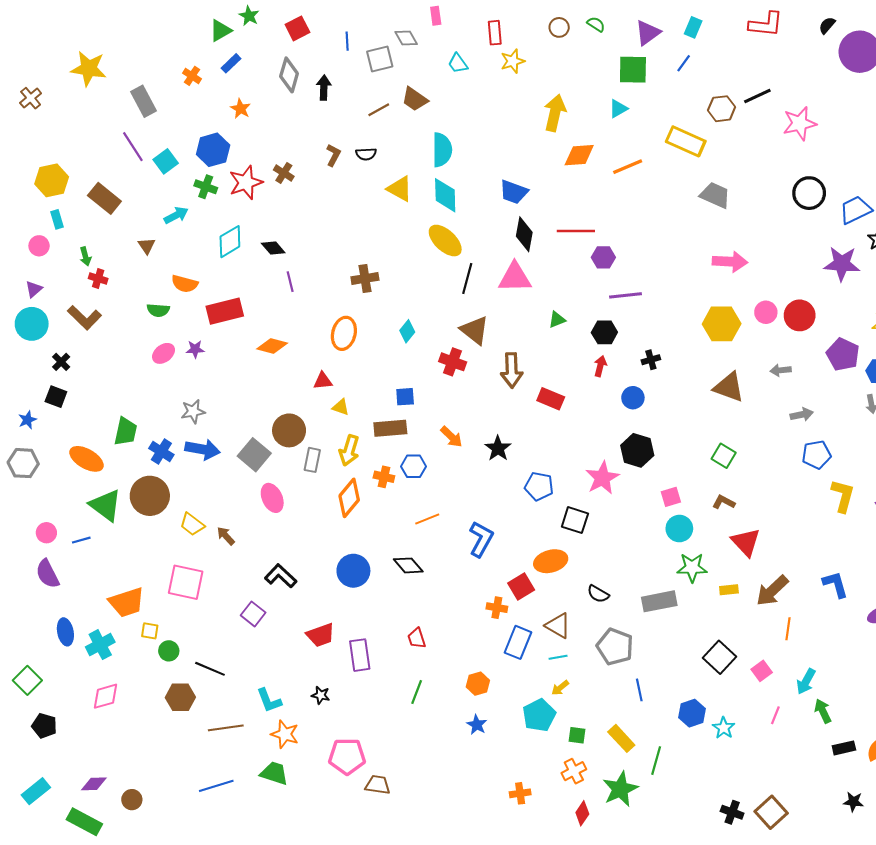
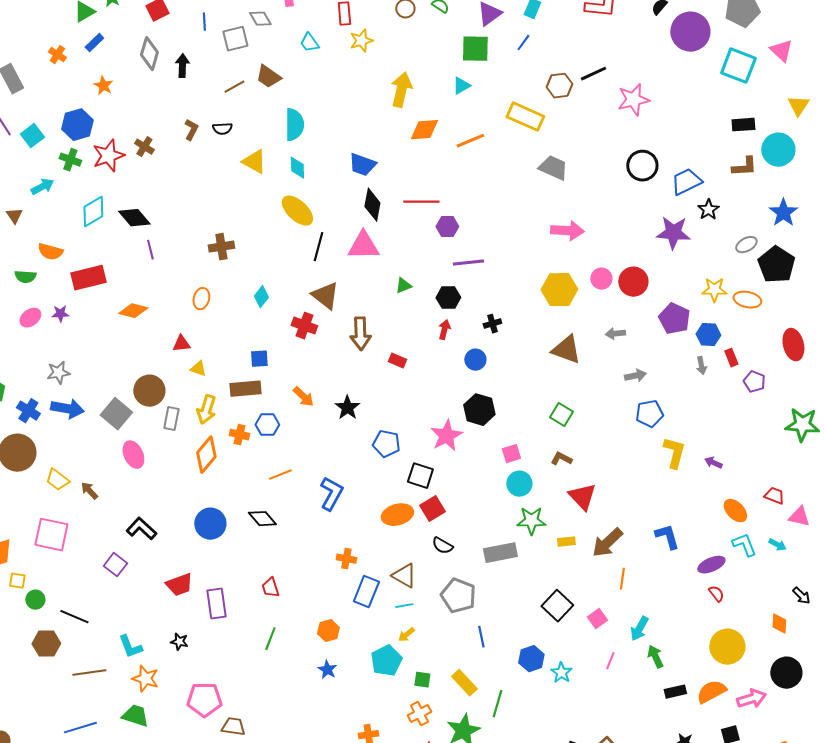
cyan diamond: (445, 195) -> (297, 168), size x0.7
black diamond: (273, 248) -> (134, 218), size x1.4
orange ellipse: (344, 333) -> (201, 299), size x0.7
red rectangle: (551, 399) -> (397, 361), size x0.7
red square: (521, 587) -> (432, 509), moved

